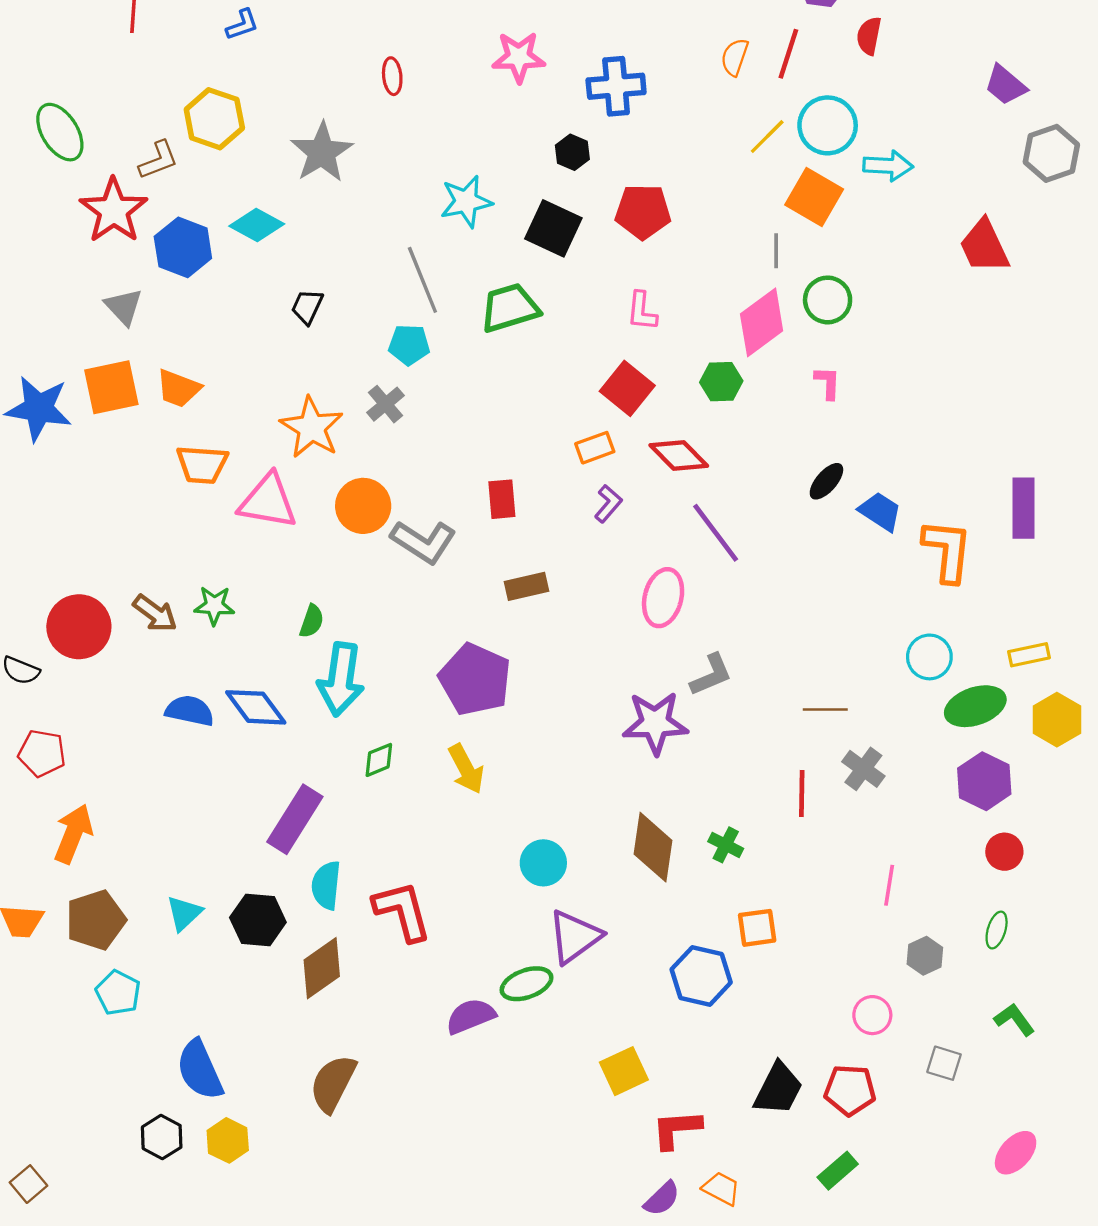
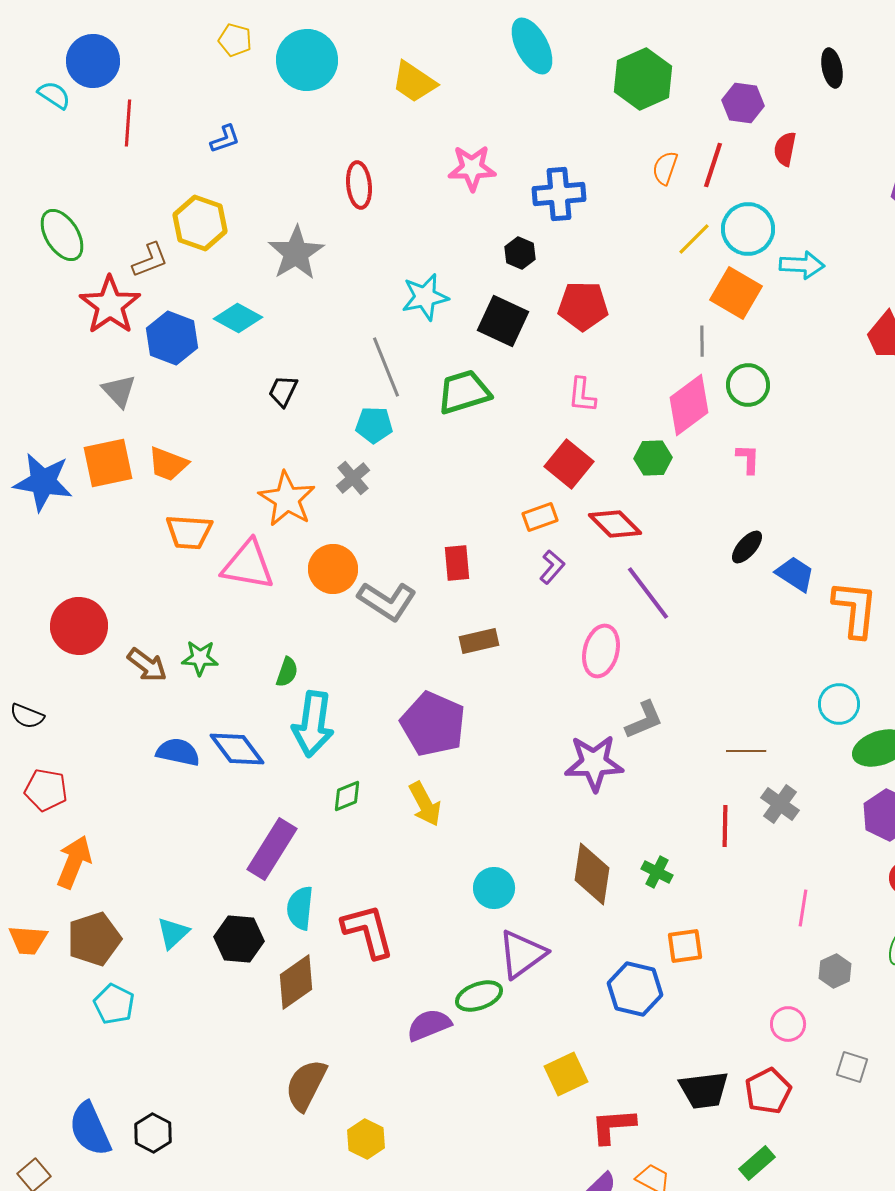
red ellipse: (392, 76) -> (359, 185), size x1.4
red circle: (79, 627) -> (79, 626), moved
blue semicircle: (200, 1070) -> (90, 1129), moved
black trapezoid: (778, 1089) -> (704, 1090), turned 56
red pentagon: (850, 1090) -> (768, 1091), turned -30
yellow hexagon: (228, 1140) -> (366, 1139), moved

